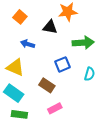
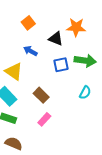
blue square: (63, 64) -> (61, 65), moved
pink rectangle: (55, 108) -> (44, 119), turned -32

